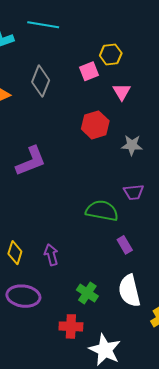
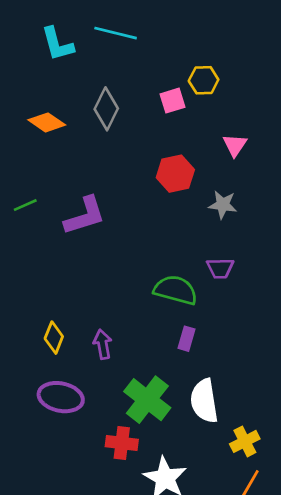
pink triangle: (122, 92) -> (235, 145), moved
purple rectangle: (125, 245) -> (186, 339), moved, turned 42
green cross: (87, 293) -> (147, 400), size x1.6

